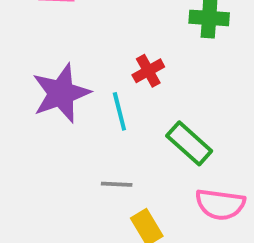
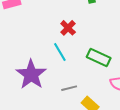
purple star: (61, 93) -> (31, 74), moved

